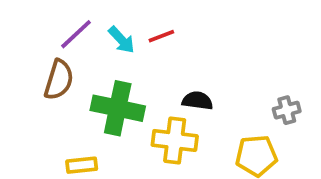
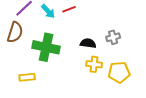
gray cross: (287, 110) -> (113, 37), moved
yellow cross: (175, 141) -> (94, 64), moved, size x0.7

